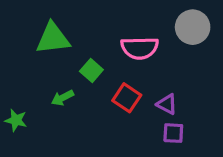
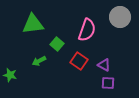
pink semicircle: (140, 48) -> (87, 30), turned -70

